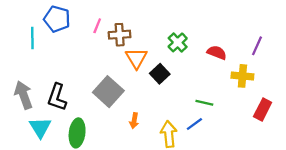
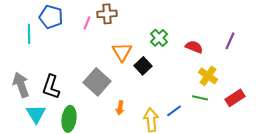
brown cross: (120, 35) -> (107, 14), moved
yellow cross: (242, 76) -> (208, 76), moved, turned 30
green line: (204, 103) -> (200, 98), moved
red rectangle: (263, 109) -> (235, 98), turned 30

